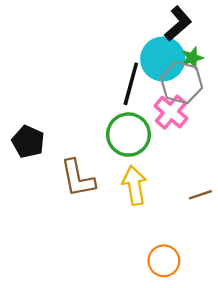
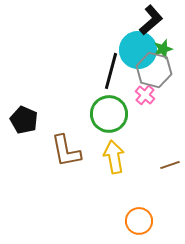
pink cross: (171, 112) -> (145, 95), size x0.7

